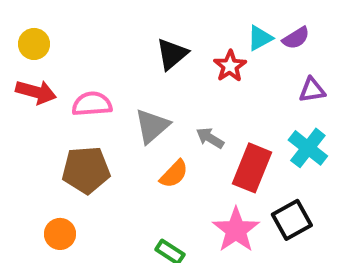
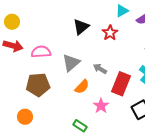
cyan triangle: (260, 38) -> (122, 11), moved
pink star: (236, 230) -> (101, 106), moved, size x0.7

